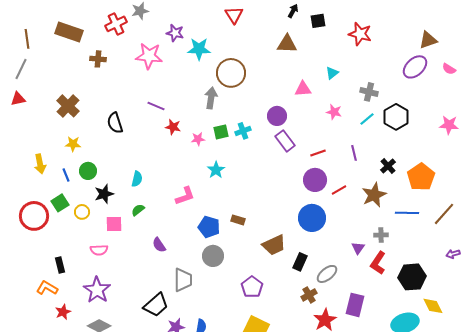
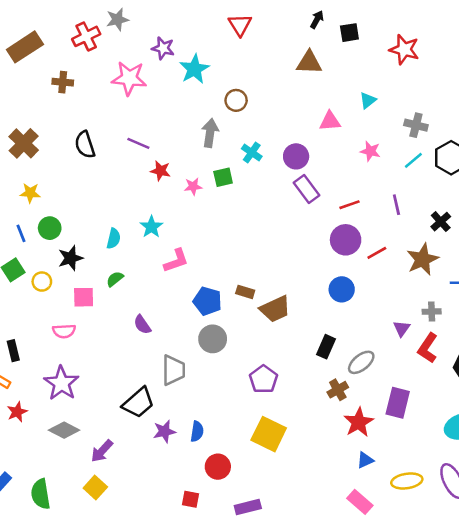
brown rectangle: (69, 32) -> (25, 47), turned -52
cyan star: (199, 49) -> (194, 69), turned -30
brown circle: (231, 73) -> (236, 100), size x0.6
black semicircle: (115, 123) -> (85, 145), moved
cyan cross: (243, 131) -> (252, 153), moved, turned -35
cyan star: (216, 170) -> (151, 227), moved
blue circle: (312, 218) -> (342, 289), size x0.7
brown trapezoid: (274, 245) -> (275, 309), moved

